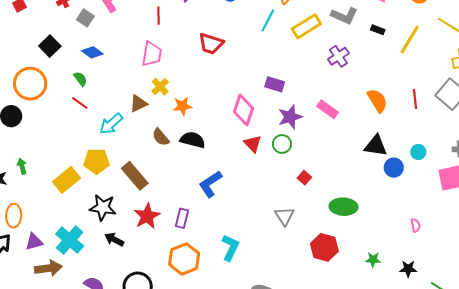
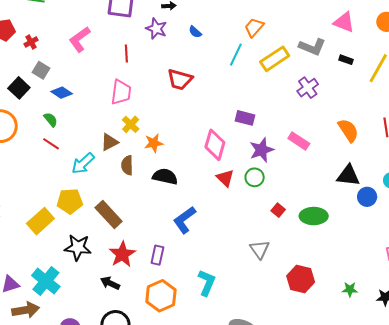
gray square: (85, 18) -> (41, 70), moved
brown semicircle: (161, 137) -> (127, 165), moved, turned 42
green ellipse: (343, 207) -> (314, 216), moved
black arrow: (114, 240) -> (110, 283), moved

